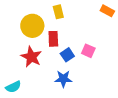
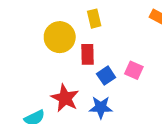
red star: (31, 57) -> (65, 98), moved

